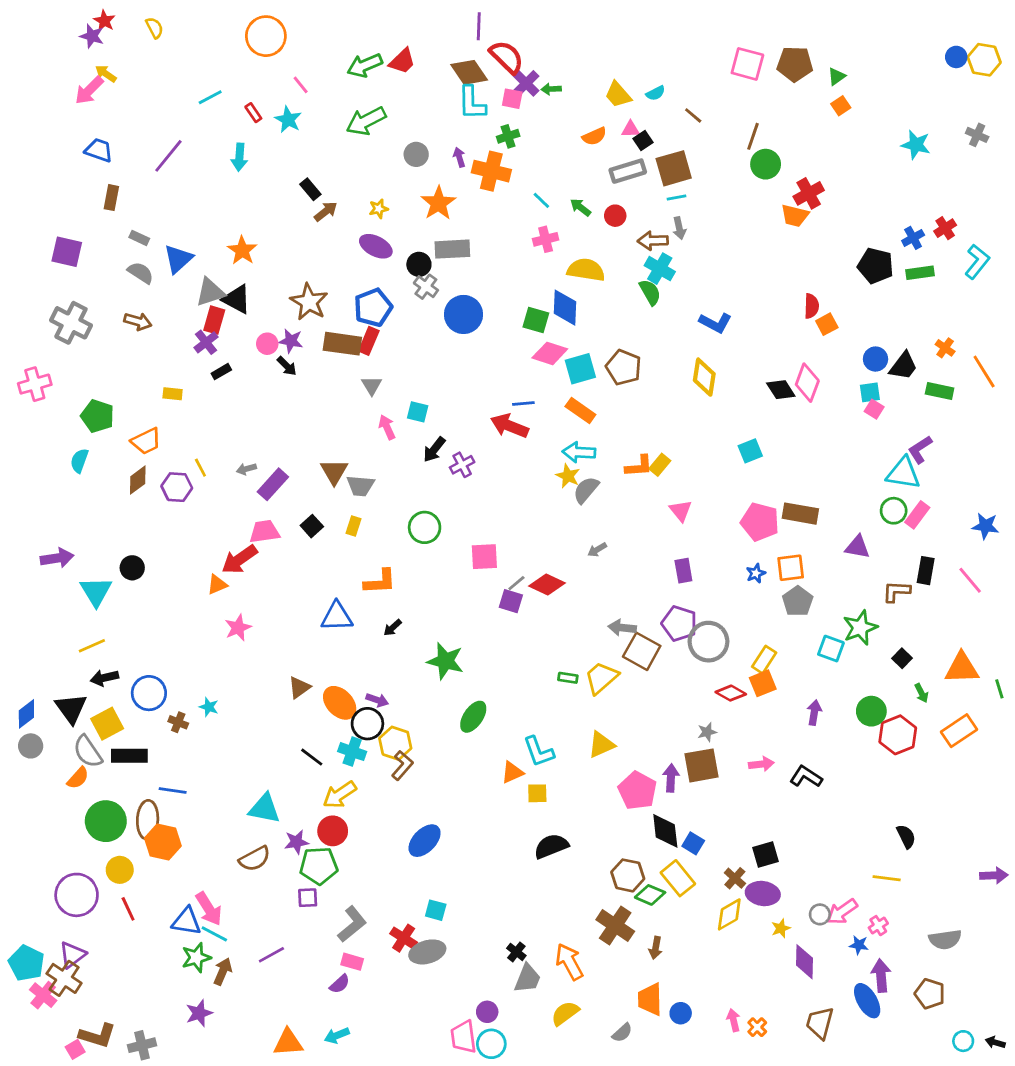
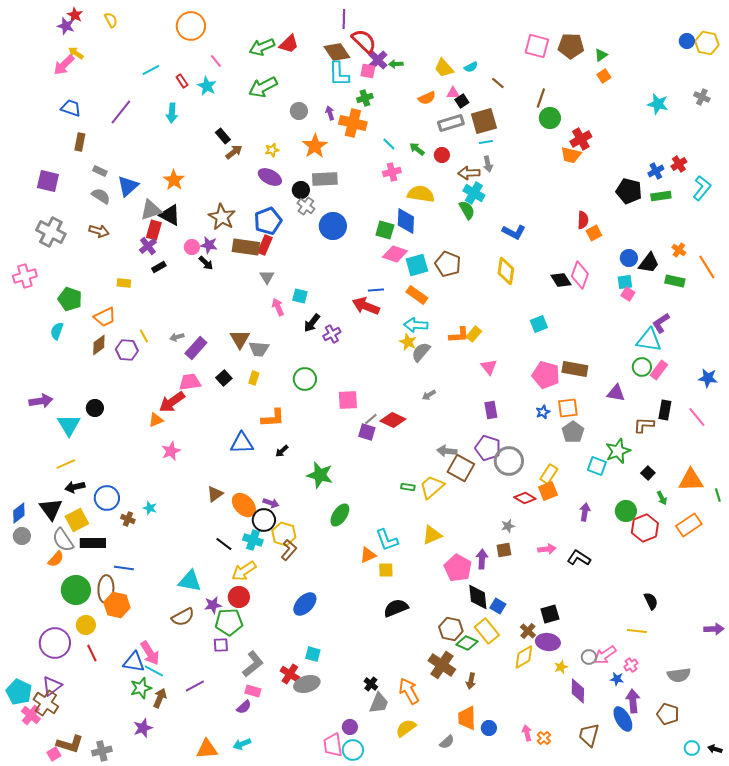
brown square: (702, 765) -> (504, 550), size x0.6

